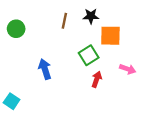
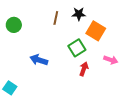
orange square: (110, 36) -> (96, 31), turned 30
blue arrow: (45, 69) -> (39, 60), turned -54

